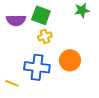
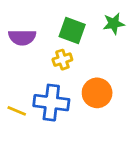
green square: (41, 15) -> (72, 30), moved
yellow line: (12, 83) -> (17, 111), moved

